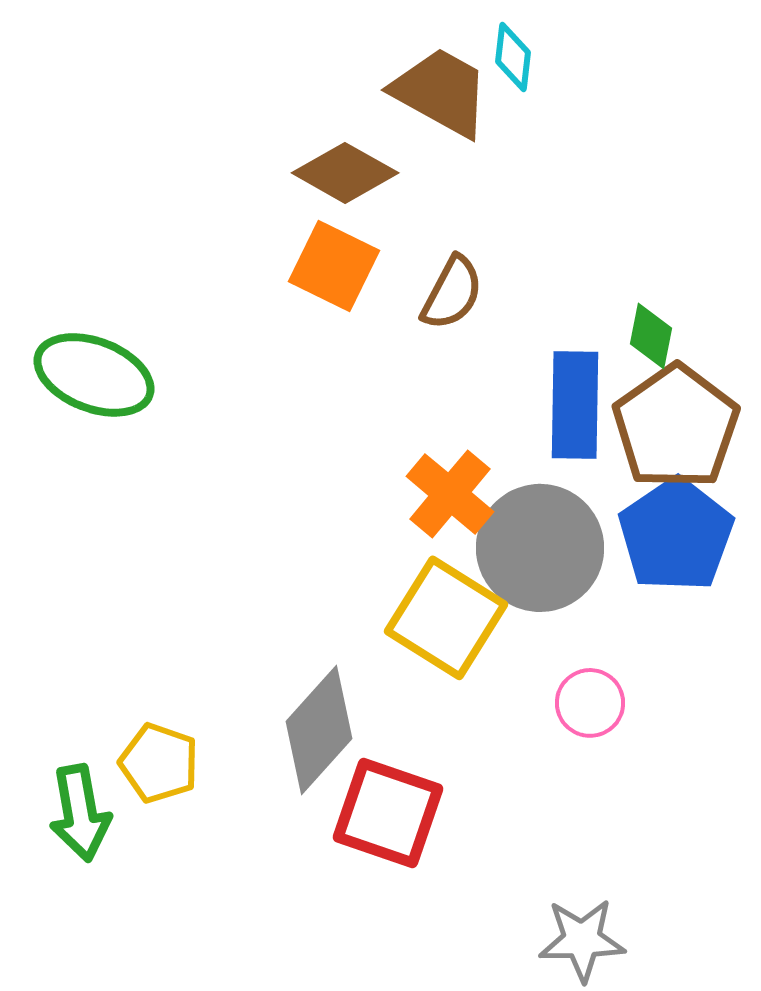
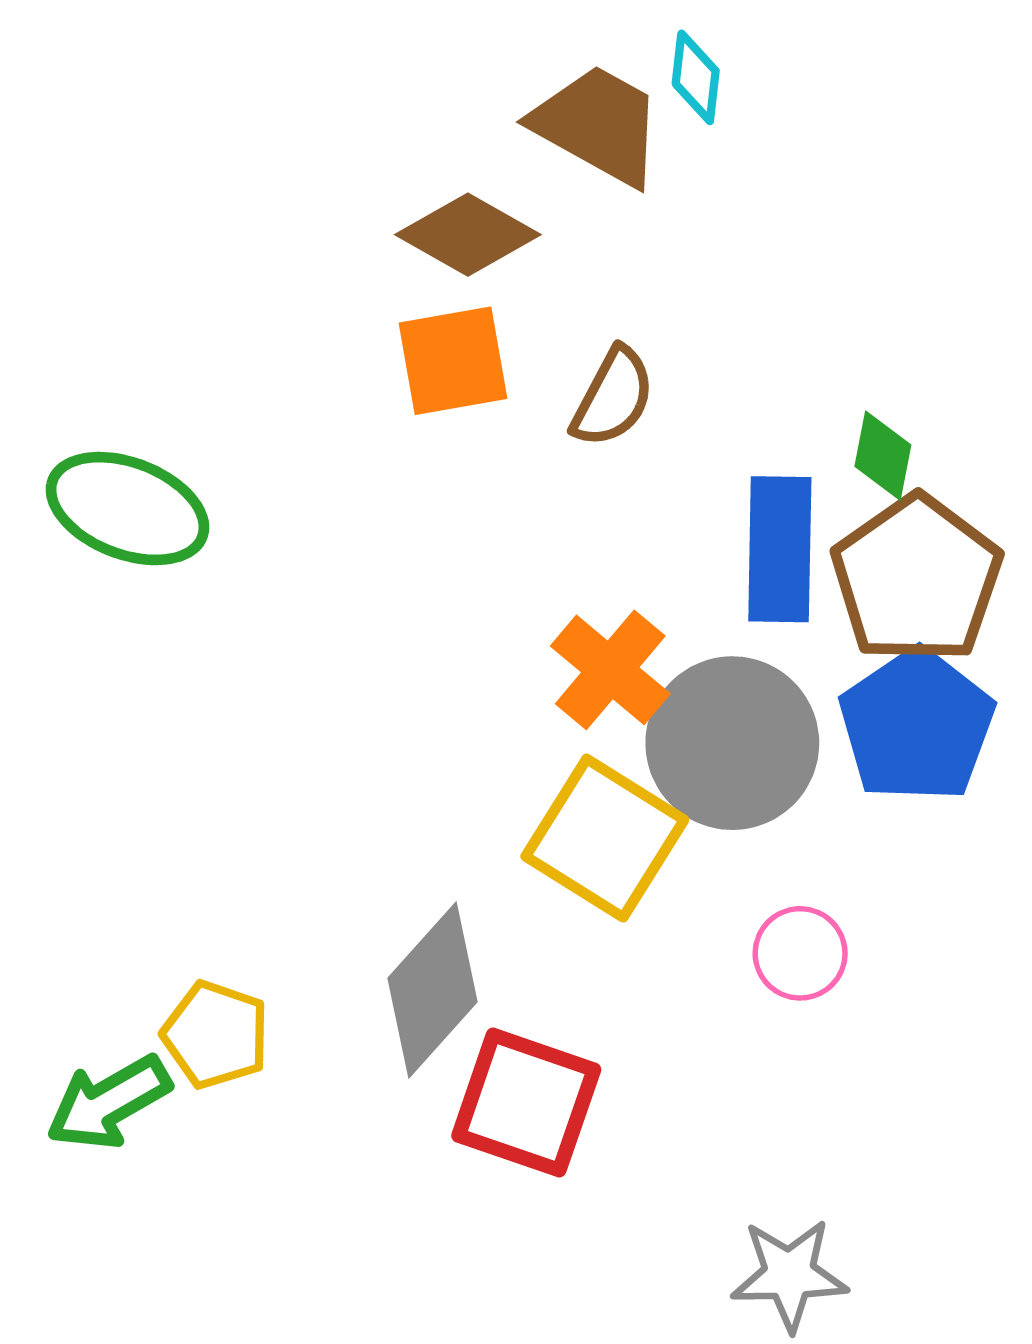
orange square: (334, 266) -> (453, 361), turned -36
green arrow: (80, 813) -> (108, 1103), turned 70

